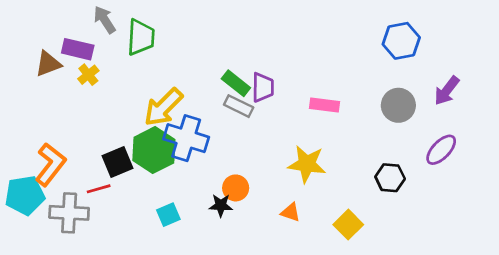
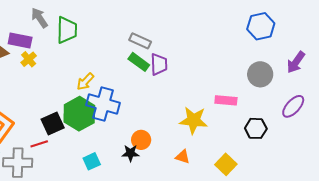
pink rectangle: (325, 105) -> (226, 100), moved
gray rectangle: (239, 106) -> (140, 41), moved
yellow arrow: (163, 107) -> (85, 82), size x0.6

